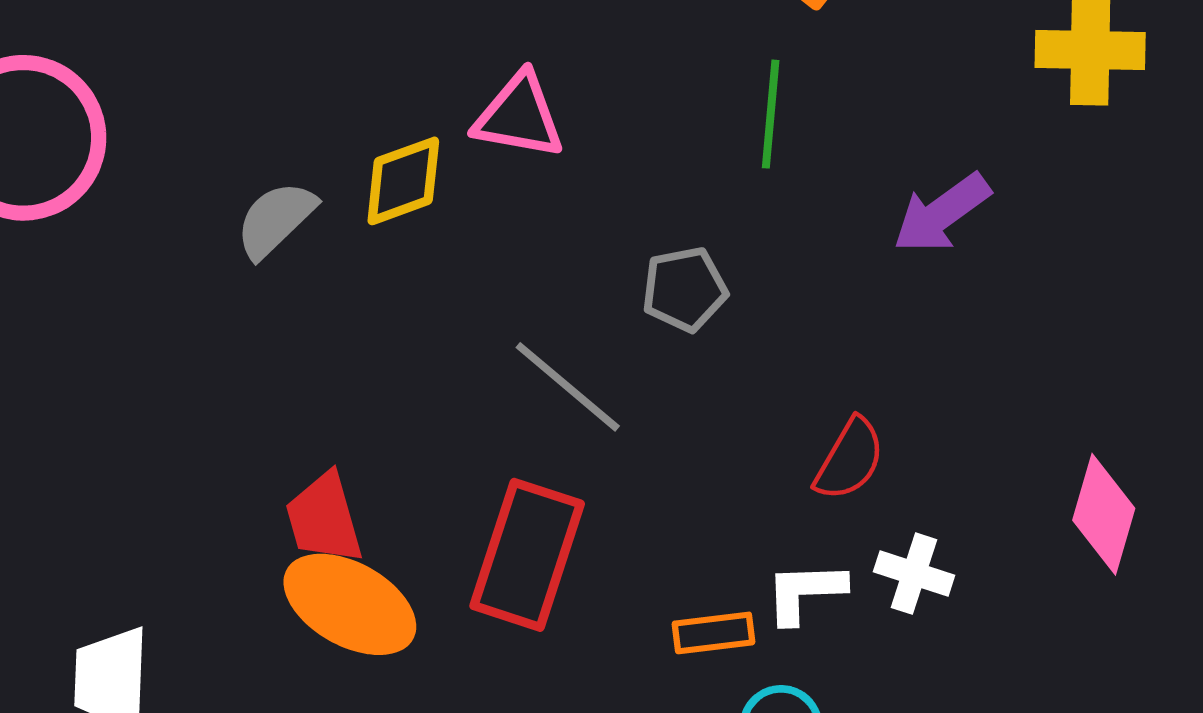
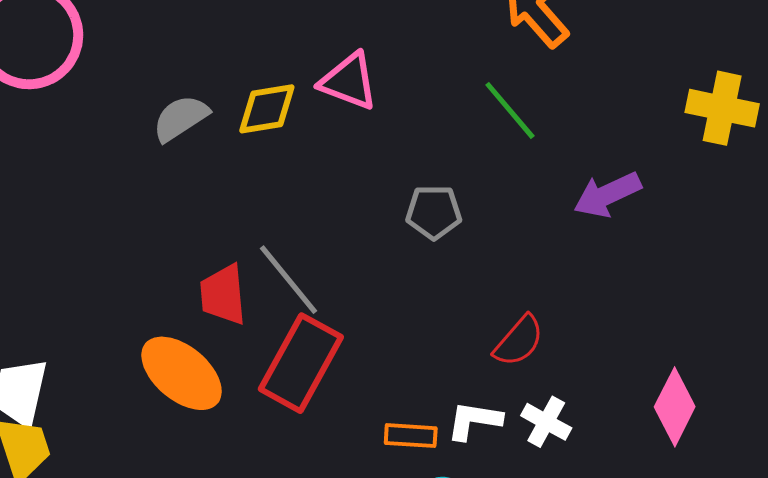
green line: (771, 114) -> (510, 110), turned -56
gray line: (568, 387) -> (289, 280), moved
red trapezoid: (324, 518) -> (223, 295), moved

